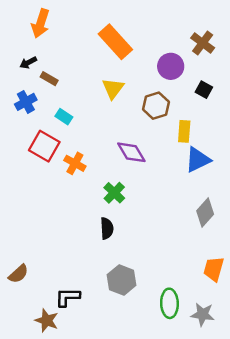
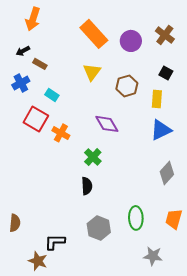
purple circle: (171, 66) -> (131, 41), moved
yellow rectangle: (184, 131) -> (157, 99), moved
brown semicircle: (18, 274) -> (15, 223), turned -42
green ellipse: (169, 303) -> (136, 218), moved
gray star: (203, 314) -> (153, 256), moved

